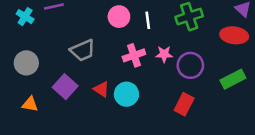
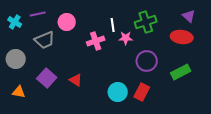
pink circle: (119, 17) -> (67, 22), moved
gray trapezoid: (83, 50) -> (45, 40), moved
pink star: (164, 54) -> (126, 38), moved
pink cross: (134, 55) -> (96, 41), moved
cyan circle: (126, 94) -> (118, 92), moved

